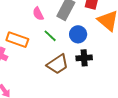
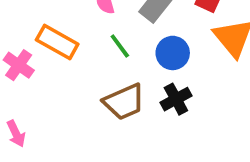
black cross: (84, 58) -> (176, 99), turned -35

